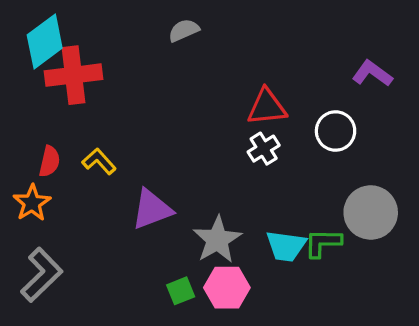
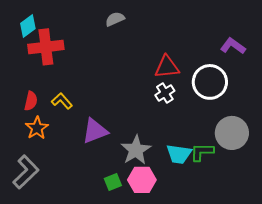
cyan diamond: (45, 42) -> (28, 26), size x0.7
white circle: (336, 131) -> (210, 82), size x1.4
orange star: (32, 203) -> (37, 128), moved

